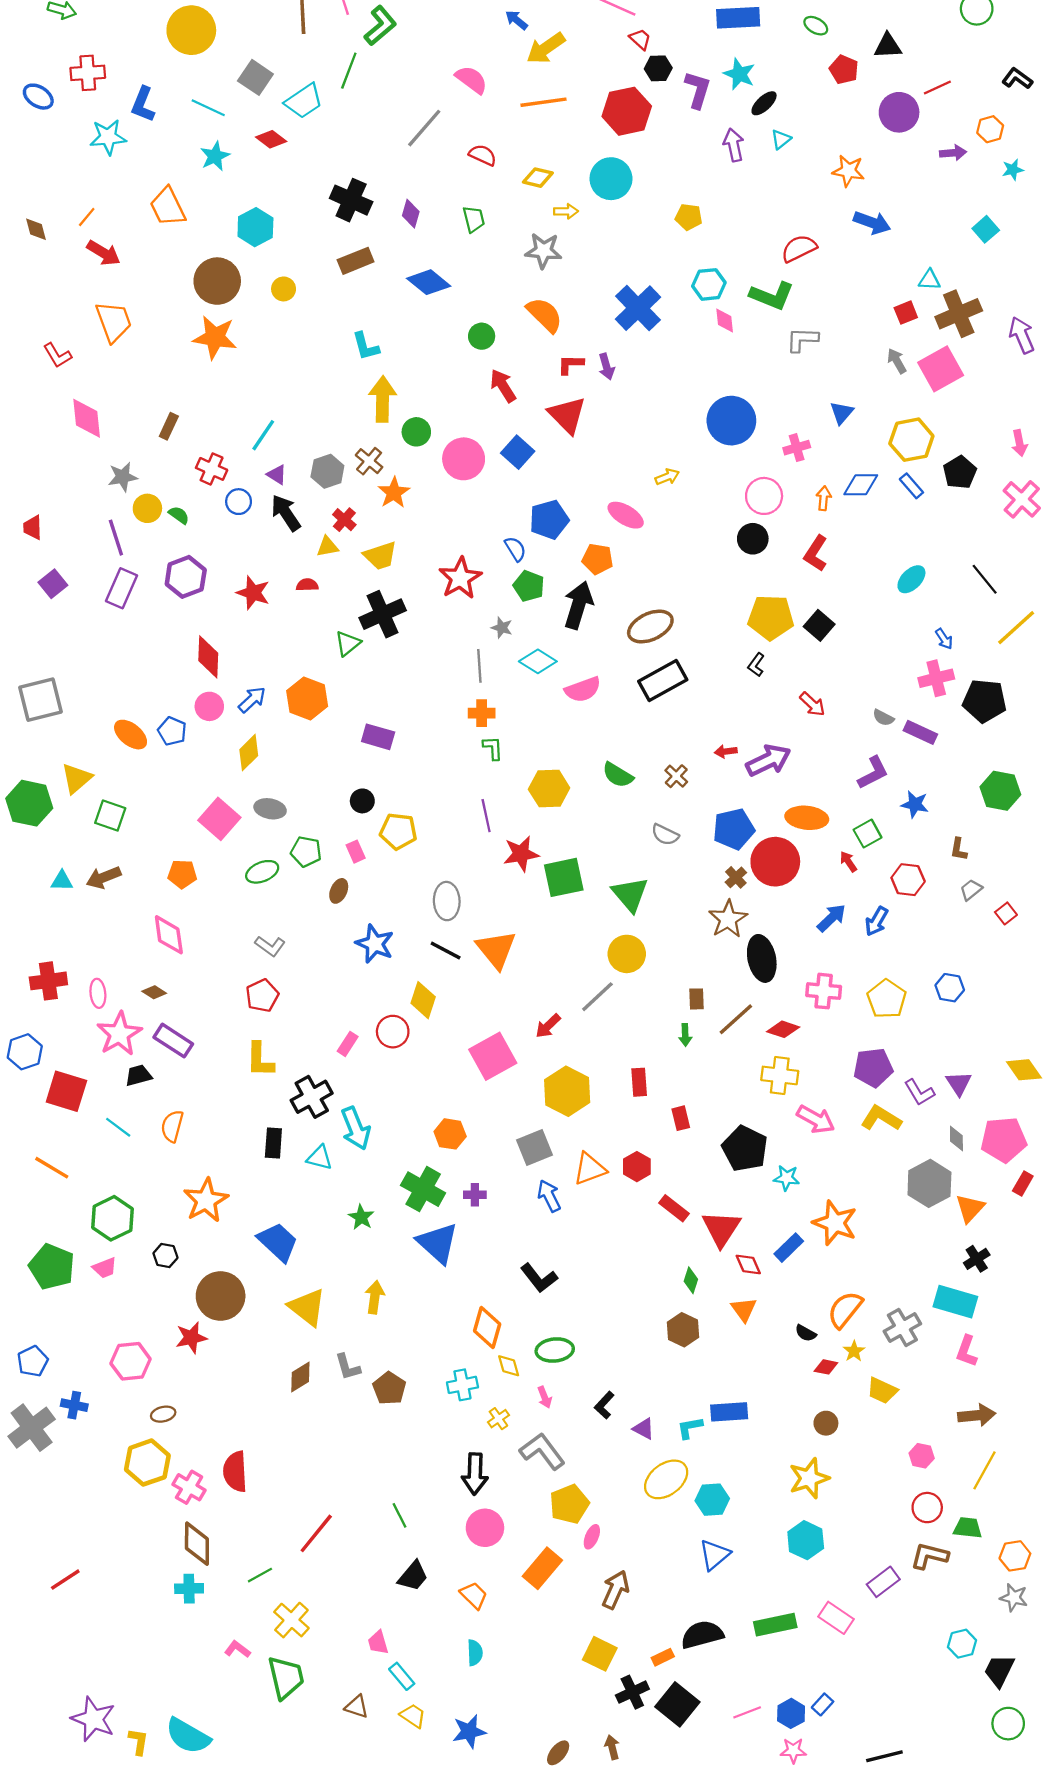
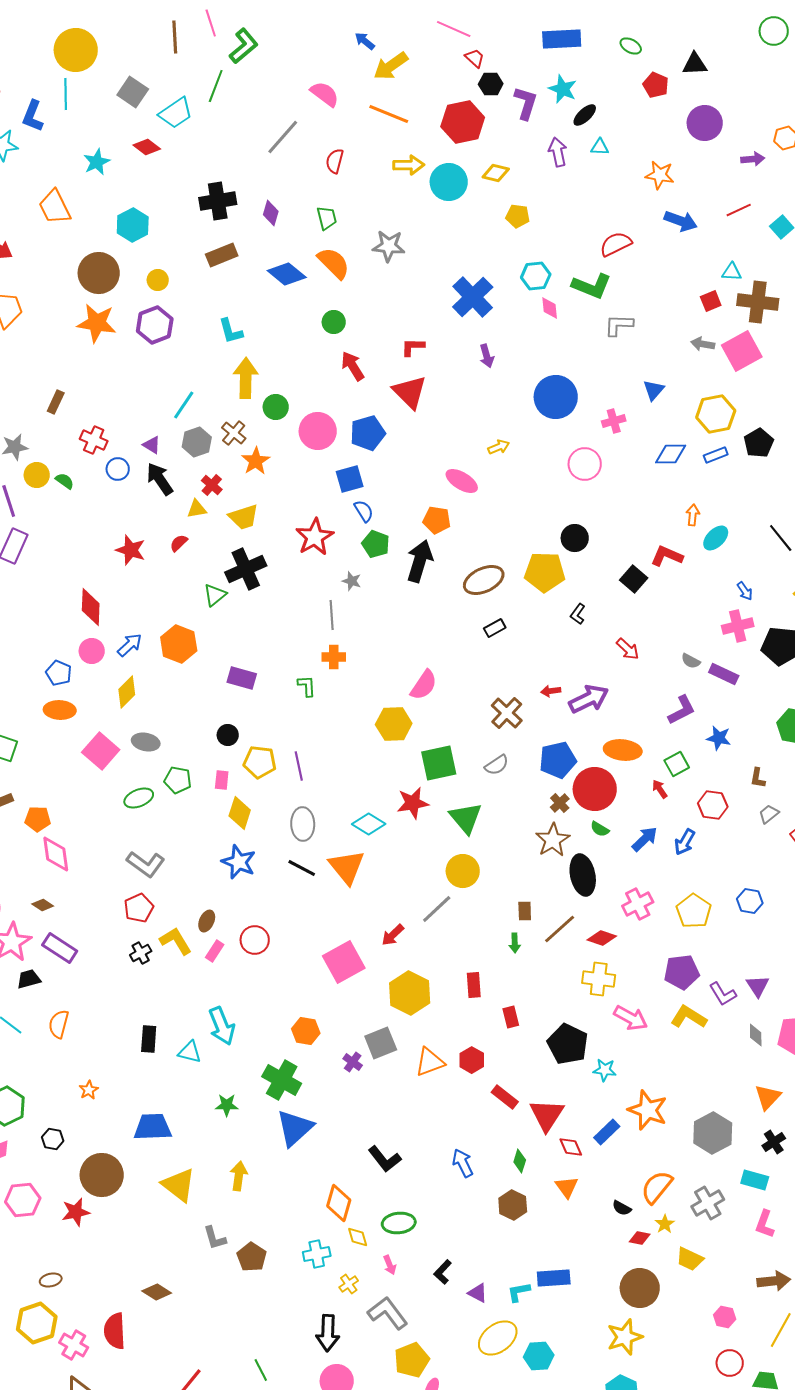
red line: (937, 88) -> (739, 210), moved
orange line: (543, 102) -> (389, 114), turned 30
cyan line: (208, 108) -> (66, 94), moved, turned 64
cyan triangle: (781, 139) -> (600, 147), turned 42
red semicircle: (483, 155) -> (335, 161), turned -100
yellow diamond: (538, 178) -> (496, 173), moved
black cross: (351, 200) -> (218, 201), turned -33
yellow arrow: (566, 211) -> (409, 165), moved, size x1.4
brown cross: (959, 314) -> (758, 302), turned 30
orange semicircle: (545, 315) -> (334, 263), moved
gray arrow: (897, 361) -> (703, 344), turned -50
purple arrow: (606, 367) -> (487, 356), moved
cyan line: (263, 435) -> (184, 405), moved
blue square: (518, 452) -> (350, 479), moved, turned 32
blue rectangle: (911, 486) -> (716, 455), turned -70
orange arrow: (824, 498) -> (693, 515), moved
blue pentagon: (549, 520) -> (368, 433), moved
black circle: (753, 539) -> (575, 538), moved
red L-shape: (816, 553) -> (667, 556), moved, turned 80
purple hexagon: (186, 577) -> (155, 325), moved
red semicircle: (307, 585) -> (179, 543), turned -42
yellow pentagon: (771, 617) -> (545, 572), moved
cyan diamond: (538, 661) -> (369, 824), moved
black rectangle: (663, 681) -> (495, 628), size x0.5
pink semicircle: (583, 690) -> (424, 685), moved, turned -36
orange ellipse: (131, 735) -> (60, 710), moved, turned -36
green L-shape: (493, 748) -> (307, 686), moved
green semicircle: (618, 775) -> (600, 829), moved, size x0.7
brown cross: (676, 776) -> (507, 713), size x1.5
purple line: (486, 816) -> (299, 766), moved
gray semicircle: (665, 835) -> (497, 765), turned -60
pink rectangle: (356, 852) -> (222, 780), turned 30
red star: (521, 854) -> (413, 803), moved
orange pentagon: (182, 874) -> (38, 819), moved
green square: (564, 877) -> (439, 763), moved
brown ellipse: (339, 891) -> (207, 921), moved
gray L-shape: (270, 946) -> (146, 864), size x1.4
pink cross: (824, 991) -> (638, 904), turned -32
yellow diamond: (423, 1000) -> (240, 813), moved
yellow L-shape: (260, 1060) -> (176, 941), moved, turned 148
black cross: (312, 1097) -> (141, 953), moved, size x0.6
gray hexagon: (929, 1183) -> (713, 1133), moved
purple cross: (475, 1195) -> (353, 1062), moved, turned 36
blue arrow: (549, 1196) -> (463, 1163), moved
orange star: (206, 1200) -> (89, 1090), size x0.5
green star: (361, 1217) -> (227, 1105), turned -30
blue trapezoid: (278, 1242) -> (153, 1127), turned -45
blue triangle: (438, 1243) -> (295, 1128), turned 36
cyan rectangle: (955, 1302) -> (755, 1180), size x0.7
pink hexagon: (131, 1361) -> (23, 1200), moved
brown diamond: (300, 1377) -> (157, 1292), moved, turned 64
brown circle: (826, 1423) -> (640, 1288), size x1.8

